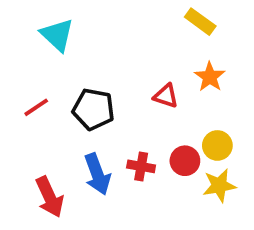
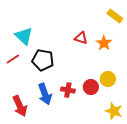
yellow rectangle: (200, 22) -> (115, 16), moved
cyan triangle: (57, 35) -> (24, 36), moved
red triangle: (166, 96) -> (81, 38), moved
yellow star: (219, 186) -> (114, 111), moved, turned 30

